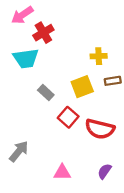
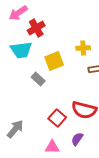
yellow square: (82, 87) -> (54, 61), moved
red square: (68, 117) -> (57, 118), moved
purple semicircle: (105, 171) -> (77, 139), moved

